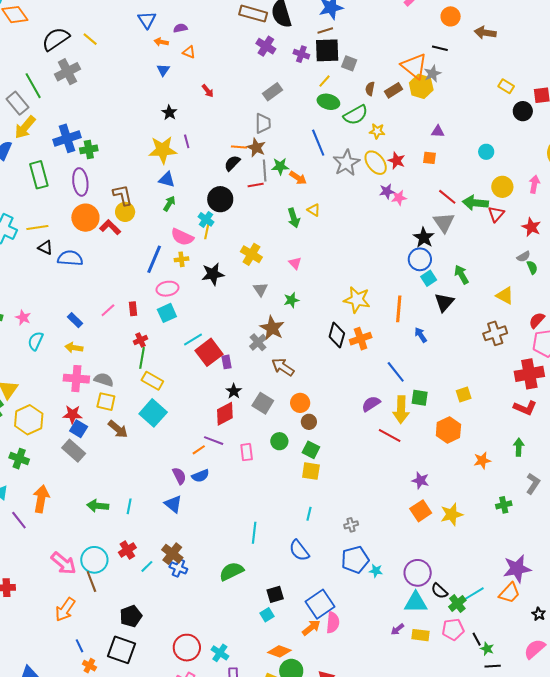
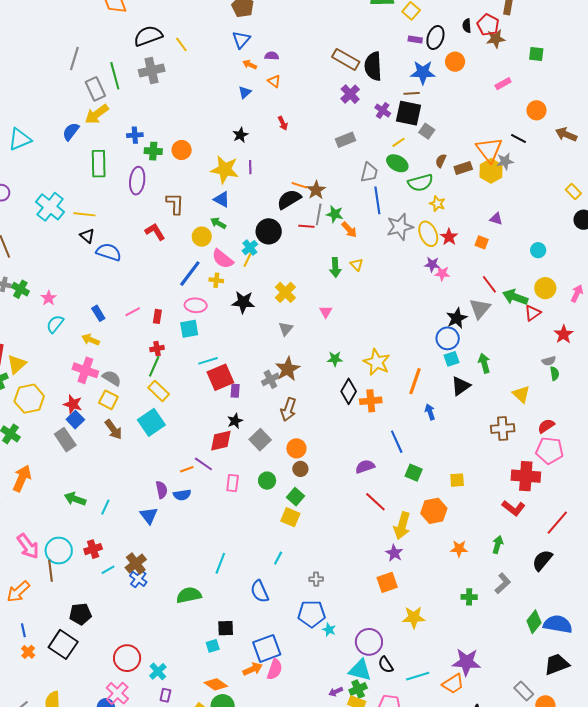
gray trapezoid: (263, 123) -> (369, 172), moved
blue cross: (67, 138) -> (135, 135), size x0.6
black semicircle: (232, 163) -> (289, 199), size x1.4
green arrow: (169, 203) -> (218, 223), turned -105
yellow circle: (125, 212) -> (202, 237), moved
orange circle: (85, 218) -> (182, 150), moved, size x0.7
green star: (291, 300) -> (335, 359), moved
brown arrow: (283, 367) -> (288, 409), turned -120
yellow arrow: (401, 410) -> (402, 526), moved
yellow star: (452, 514) -> (414, 617), moved
green cross: (457, 604) -> (358, 689), moved

